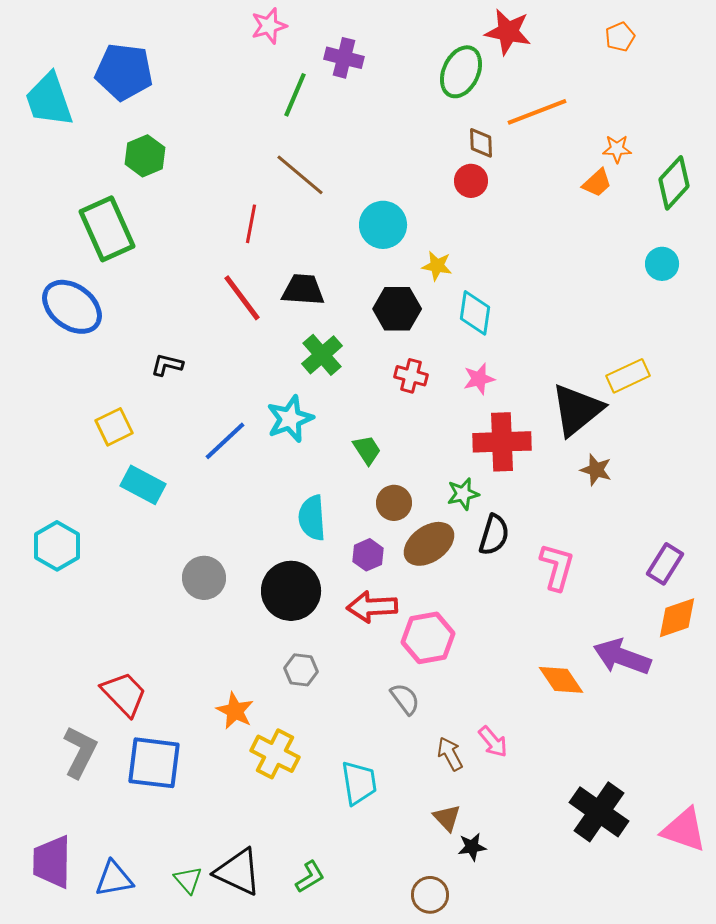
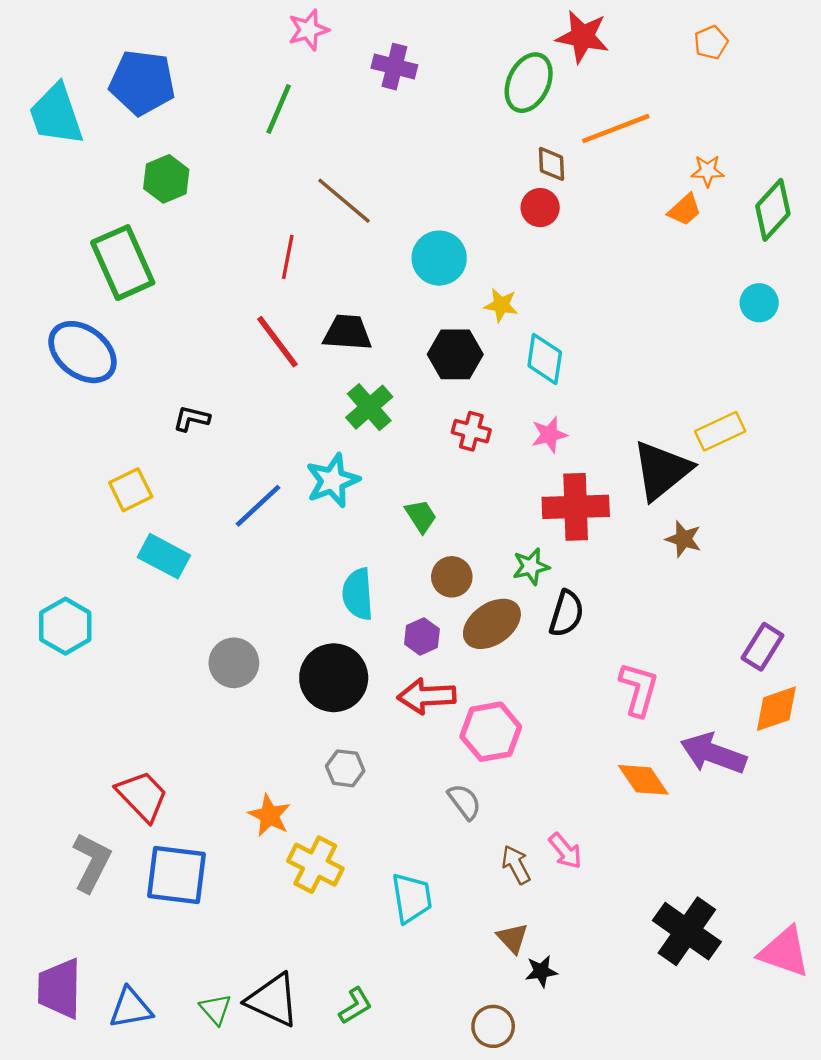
green line: (295, 95) -> (279, 109), moved
pink L-shape: (557, 567) -> (639, 689), moved

